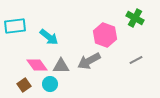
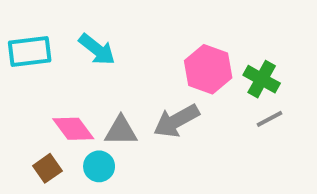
green cross: (135, 18) -> (262, 79), moved
cyan arrow: (49, 37) -> (97, 49), moved

